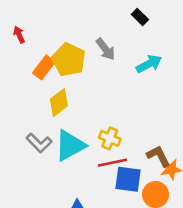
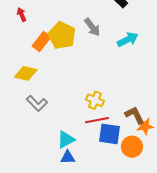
yellow diamond: (59, 103) -> (26, 73), moved, turned 50
cyan triangle: (70, 145) -> (66, 140), moved, size x0.7

